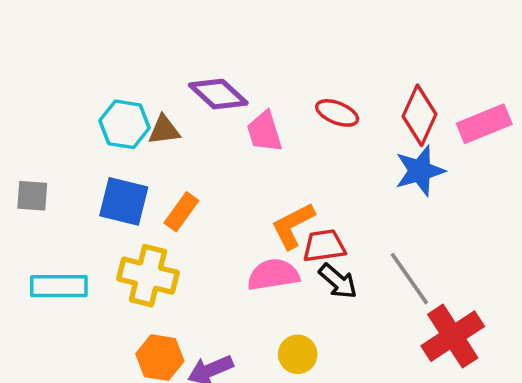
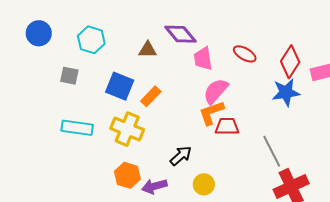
cyan hexagon: (124, 124) -> (91, 40), moved
pink semicircle: (273, 275) -> (216, 91), moved, turned -48
black arrow: (338, 281) -> (181, 156), moved, turned -90

